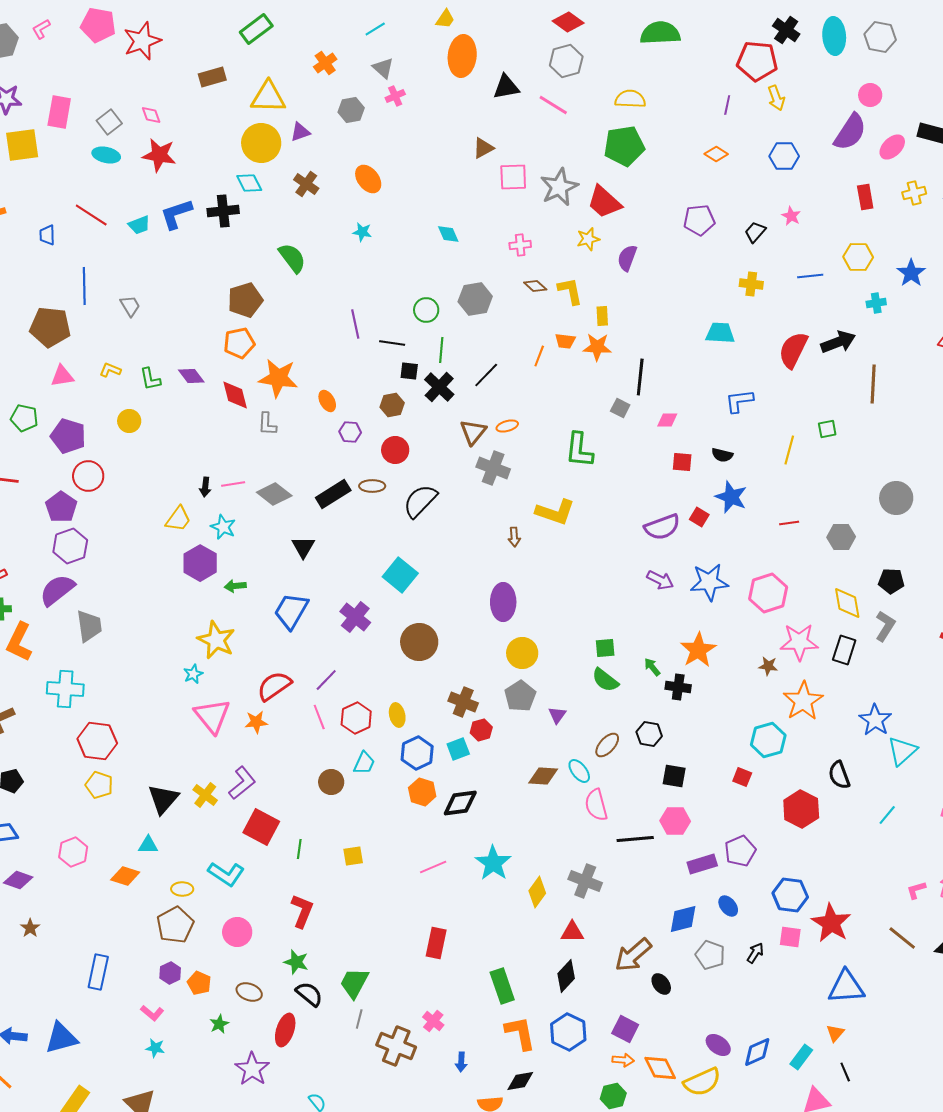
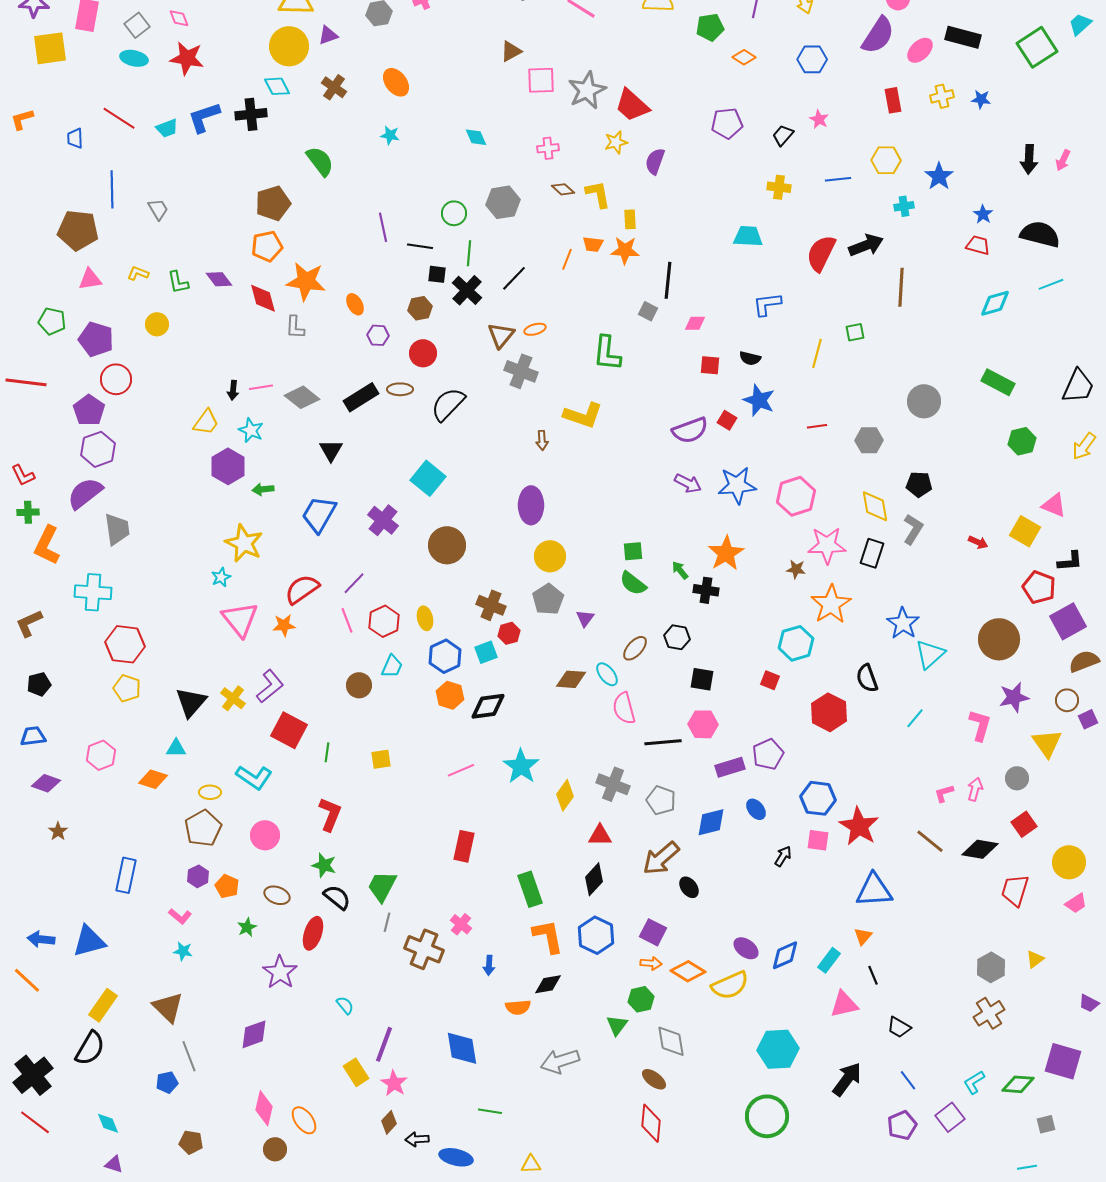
green pentagon: (624, 146) -> (710, 27), moved, size x0.7
gray pentagon: (710, 955) -> (661, 800), moved
orange diamond: (660, 1068) -> (688, 971), turned -32

